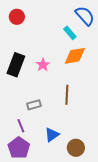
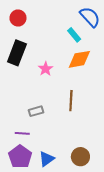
black rectangle: (16, 65) -> (17, 53), moved
purple line: (21, 126) -> (22, 133), turned -64
blue triangle: (52, 135) -> (47, 159), moved

